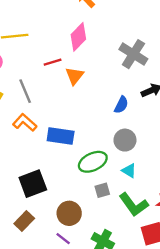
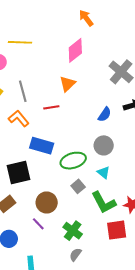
red line: (53, 62) -> (51, 107), moved
blue rectangle: (61, 136) -> (42, 146), moved
gray square: (102, 190) -> (78, 186), turned -32

